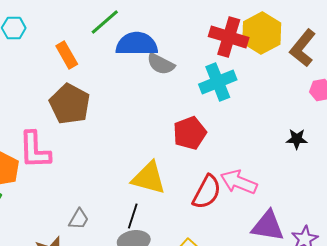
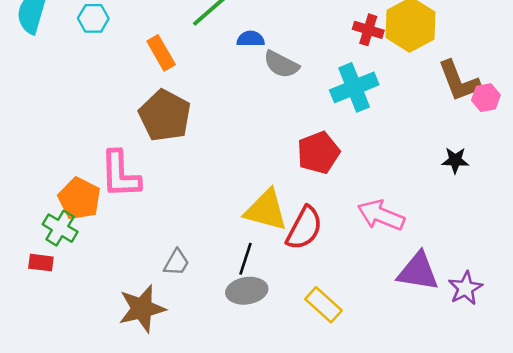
red cross: (229, 37) -> (368, 30), size x0.6
blue semicircle: (137, 44) -> (251, 39), size x0.5
brown L-shape: (303, 48) -> (459, 81), moved, turned -60
red semicircle: (207, 192) -> (304, 228), moved

